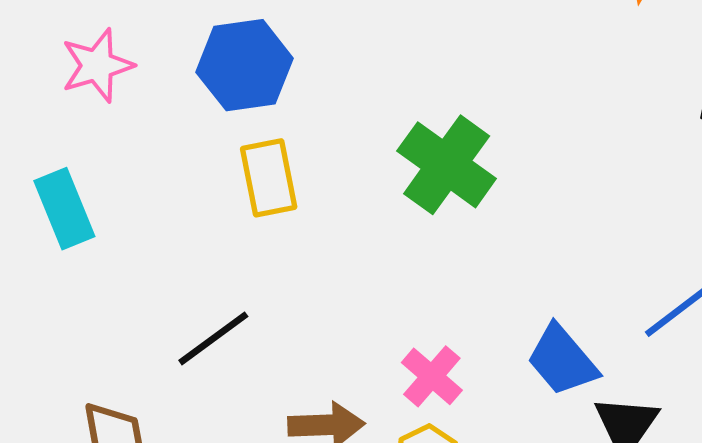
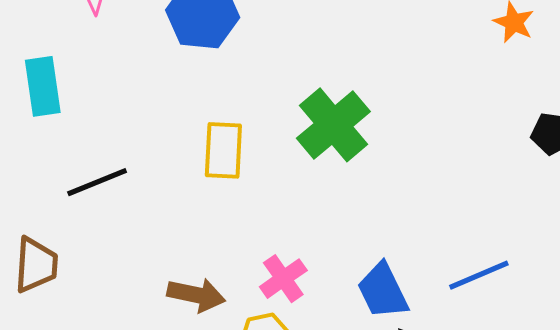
yellow rectangle: (269, 178) -> (223, 150), moved
black line: (213, 338) -> (97, 182), moved

